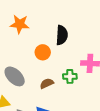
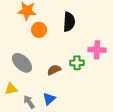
orange circle: (43, 52) -> (39, 30), moved

